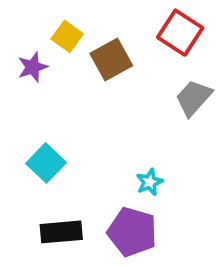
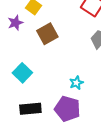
brown square: (111, 59) -> (47, 34), moved

